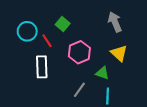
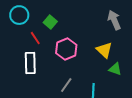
gray arrow: (115, 22) -> (114, 20), moved
cyan circle: (27, 31) -> (19, 15), moved
green triangle: (102, 73) -> (115, 69), moved

